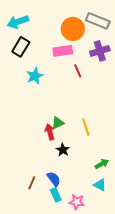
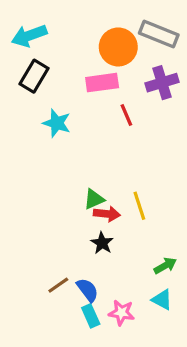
cyan star: (35, 76) -> (57, 123), turned -30
red arrow: (50, 132) -> (107, 214), moved, turned 112
brown line: (32, 183) -> (58, 285), moved, turned 32
pink star: (77, 202) -> (121, 313), moved

